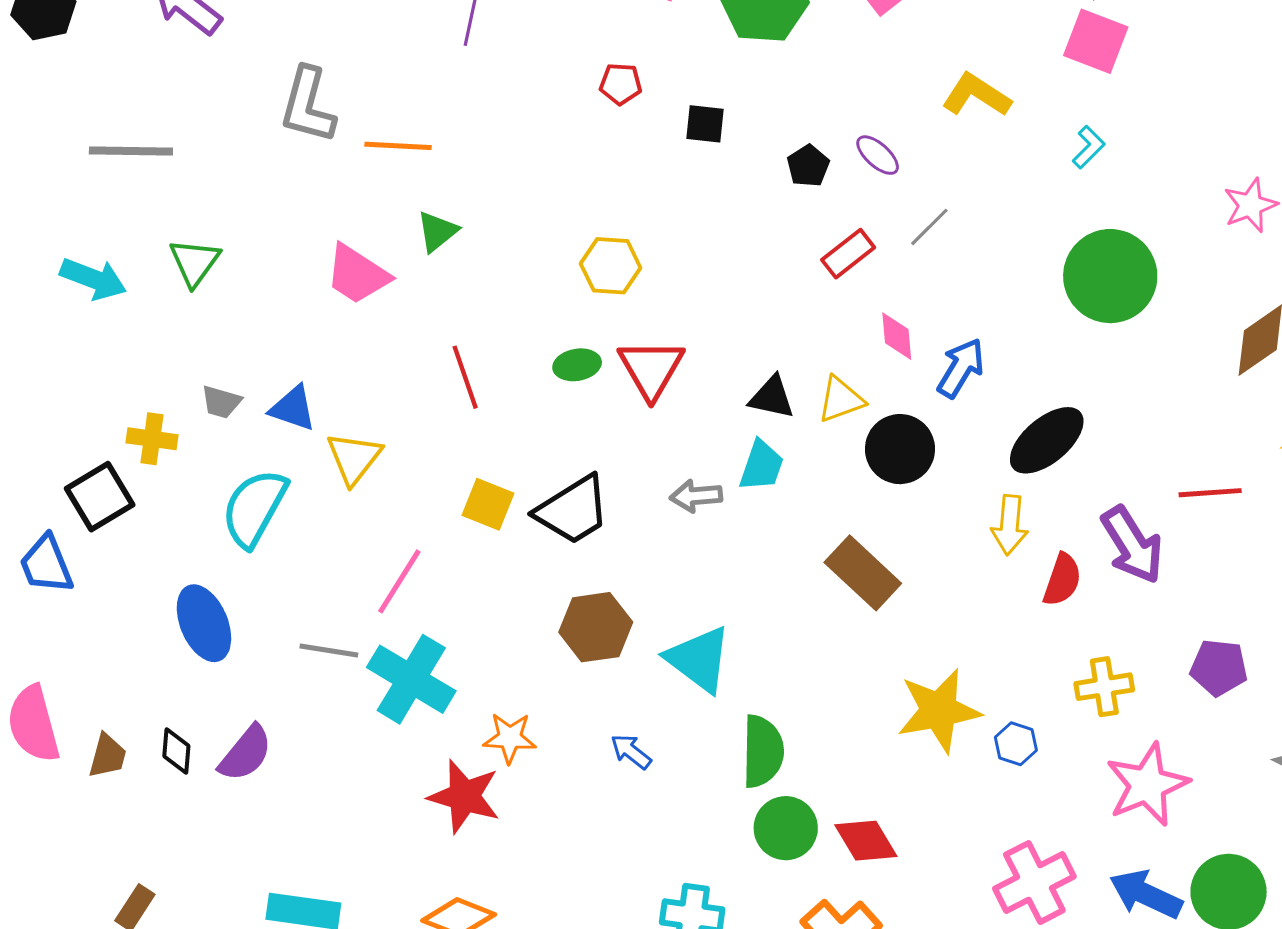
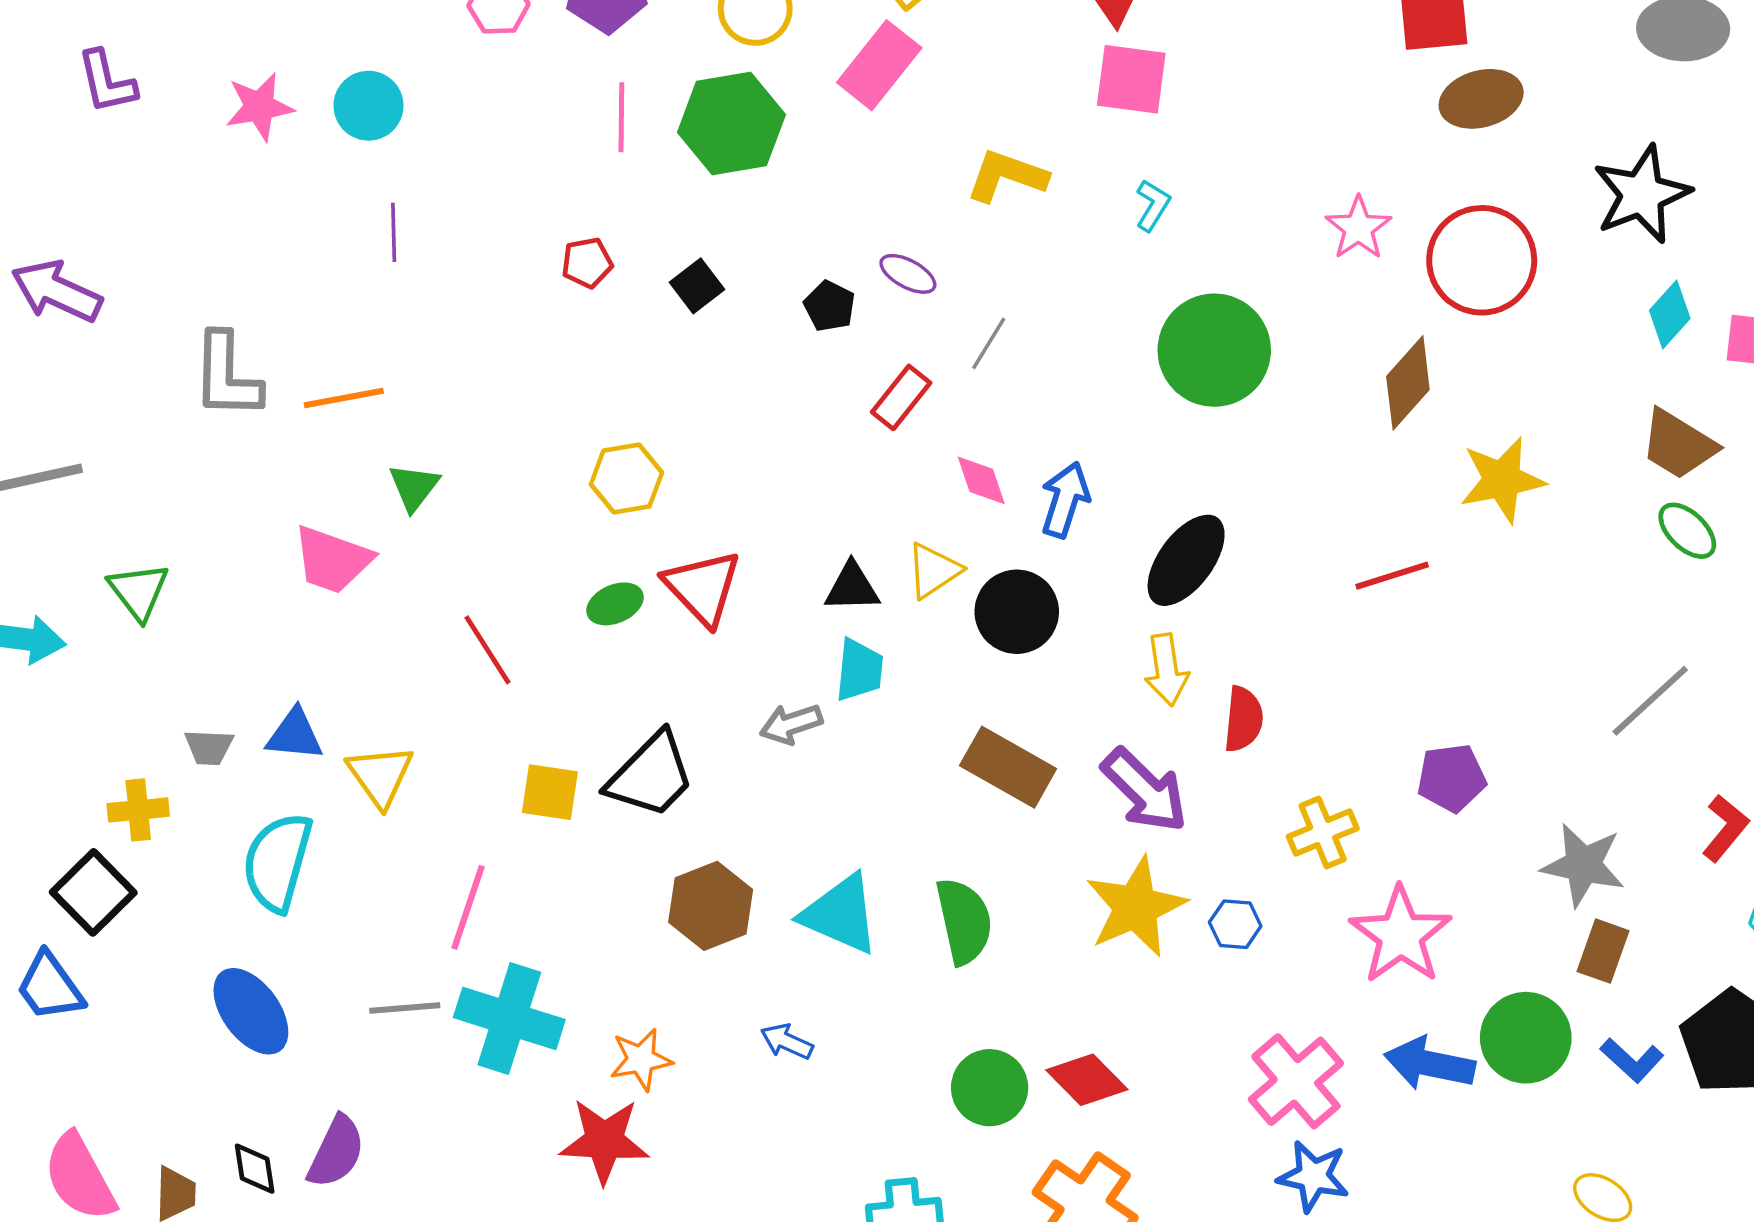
black square: (705, 124) -> (697, 286), turned -30
purple arrow: (1132, 545) -> (1145, 790), moved
green semicircle: (763, 751) -> (964, 921), moved

